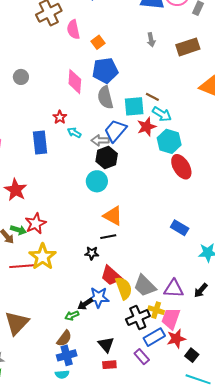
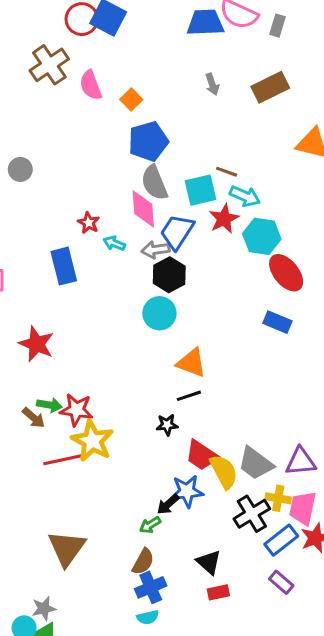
pink diamond: (75, 82) -> (143, 209), moved
red star: (36, 223) -> (76, 410), moved, turned -30
blue rectangle: (180, 228) -> (277, 322), moved
purple rectangle: (142, 357) -> (281, 582), moved

